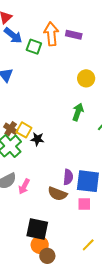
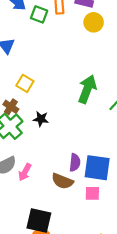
yellow circle: (86, 78) -> (94, 22), moved
green arrow: (78, 112) -> (87, 89), size x1.4
yellow square: (24, 130) -> (25, 83), moved

